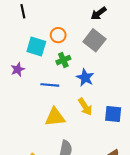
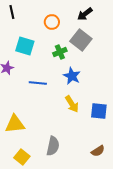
orange circle: (58, 35) -> (52, 22), moved
green cross: (63, 60) -> (60, 52), moved
yellow triangle: (55, 117) -> (15, 124), moved

